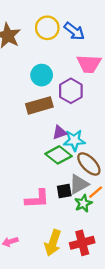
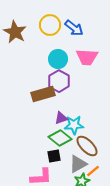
cyan circle: (42, 75) -> (58, 59), moved
purple hexagon: (71, 91) -> (59, 81), moved
black square: (64, 191) -> (54, 156), moved

